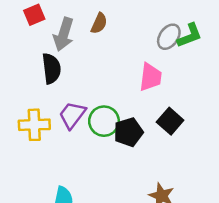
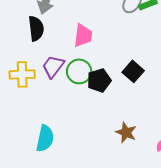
pink trapezoid: (150, 77) -> (83, 35), moved

